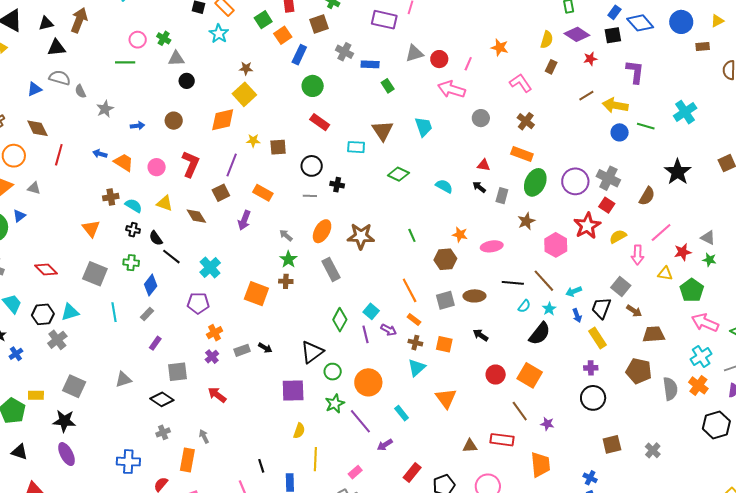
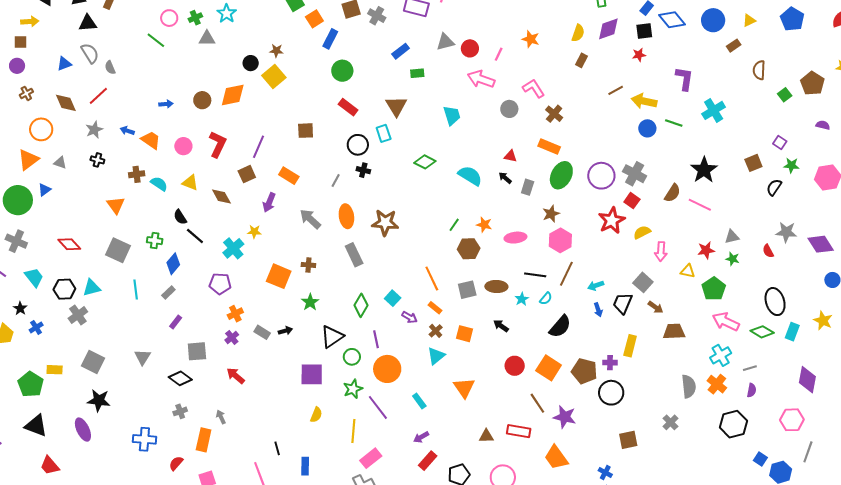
cyan star: (219, 34) -> (227, 14), moved
purple diamond: (577, 34) -> (608, 29), turned -55
green cross: (164, 38) -> (195, 18), turned 32
brown rectangle: (703, 46) -> (734, 46), turned -32
gray cross: (344, 52) -> (377, 16), moved
red star: (590, 59) -> (639, 55), moved
green line: (125, 62) -> (156, 40), turned 36
blue rectangle: (370, 64) -> (401, 51), turned -42
purple L-shape: (635, 72) -> (684, 79), moved
gray semicircle: (60, 78) -> (90, 53), turned 40
black circle: (187, 81) -> (251, 63), moved
pink L-shape: (521, 83) -> (534, 88), moved
green rectangle: (388, 86) -> (417, 73), turned -64
gray star: (105, 109) -> (94, 130), moved
orange diamond: (223, 120) -> (233, 95), moved
brown triangle: (382, 131) -> (396, 106), moved
yellow star: (253, 141) -> (254, 232), moved
cyan rectangle: (356, 147) -> (384, 133), turned 66
red line: (59, 155) -> (98, 96), moved, turned 30
black circle: (312, 166) -> (358, 145), moved
cyan semicircle: (444, 186) -> (470, 176), size x1.4
gray line: (310, 196) -> (336, 180), turned -64
black cross: (133, 230) -> (97, 160), moved
orange ellipse: (322, 231) -> (346, 216), turned -40
pink line: (661, 233) -> (700, 205), moved, turned 65
gray arrow: (286, 235) -> (310, 219), size x1.6
green line: (412, 235) -> (454, 225), moved, turned 56
gray triangle: (708, 238) -> (732, 237), turned -42
pink hexagon: (556, 245) -> (560, 240), moved
green star: (288, 259) -> (310, 302), moved
brown line: (544, 281) -> (566, 274), turned 65
cyan star: (549, 309) -> (522, 299), moved
purple line: (366, 334) -> (376, 339), moved
yellow rectangle: (597, 338) -> (630, 346), moved, turned 45
brown cross: (415, 343) -> (436, 331), turned 32
black arrow: (265, 348) -> (285, 331), turned -48
gray rectangle: (242, 350) -> (262, 332), turned 49
brown pentagon: (639, 371) -> (584, 371), moved
gray triangle: (123, 379) -> (142, 357), turned -42
black star: (64, 421) -> (99, 400), moved
purple star: (547, 424) -> (565, 417), size x1.6
purple arrow: (385, 445) -> (421, 437), moved
gray cross: (653, 450) -> (670, 422), moved
black triangle: (20, 452) -> (36, 426), size x1.4
yellow line: (315, 459) -> (353, 431), moved
orange trapezoid: (540, 465) -> (556, 457), turned 148
pink rectangle: (355, 472) -> (371, 458), size x1.5

